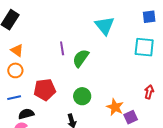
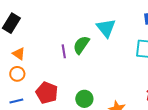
green semicircle: (81, 58) -> (81, 45), moved
red pentagon: (45, 90) -> (47, 93), turned 30

